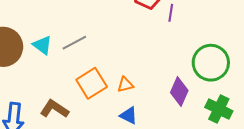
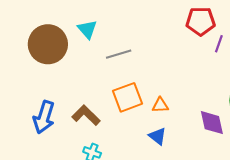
cyan triangle: (42, 45) -> (87, 29), moved
purple diamond: (179, 91) -> (212, 123), turned -48

